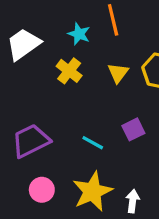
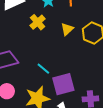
purple square: (133, 129) -> (63, 84), moved, size x1.6

